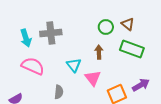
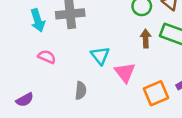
brown arrow: (99, 52) -> (146, 39), moved
pink semicircle: (33, 66) -> (47, 57), size x0.6

